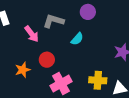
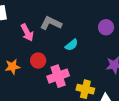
purple circle: (88, 12) -> (106, 27), moved
pink cross: (61, 84) -> (58, 76), moved

